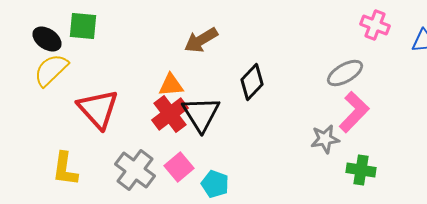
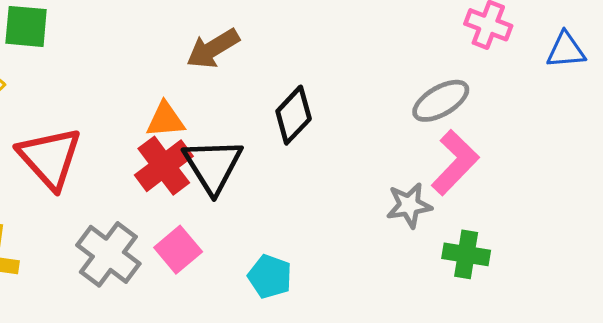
cyan pentagon: (215, 184) -> (270, 277), moved

